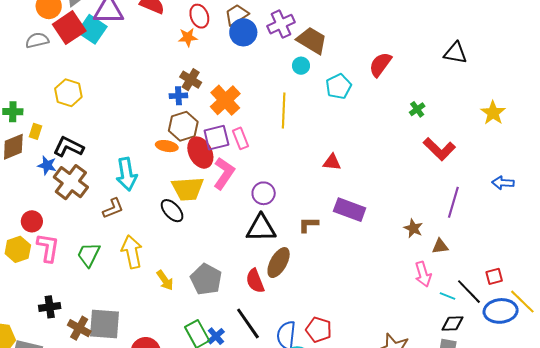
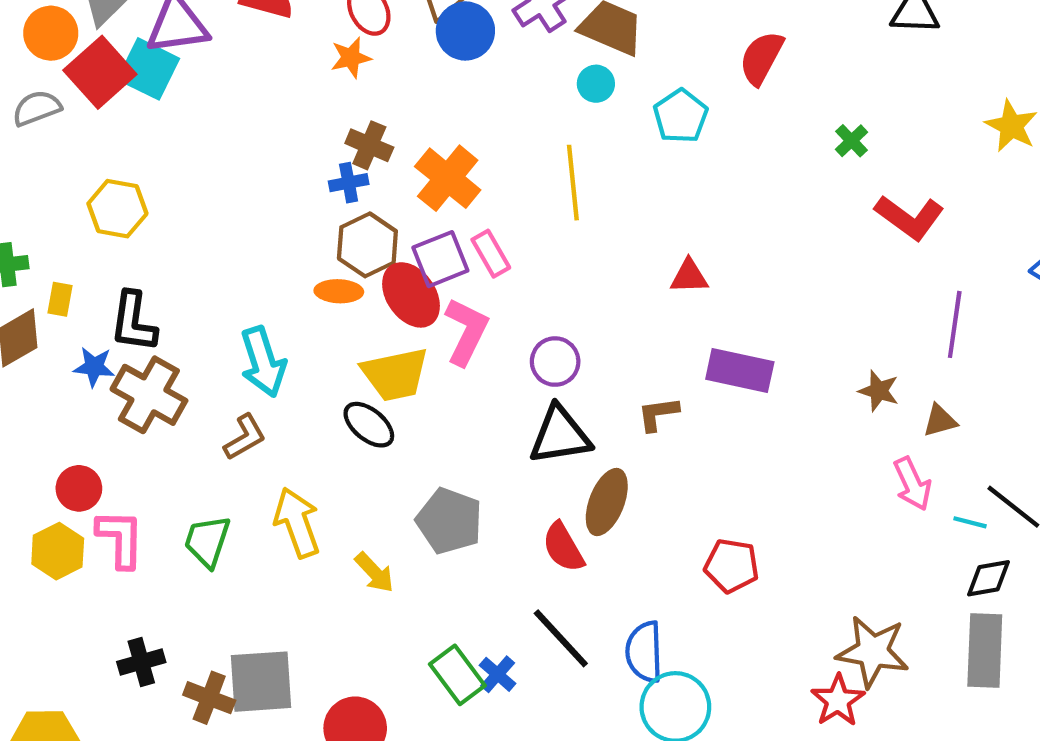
black L-shape: (68, 147) -> (133, 322), turned -100
gray pentagon: (206, 279) -> (449, 521), moved
red pentagon: (319, 330) -> (732, 566), moved

